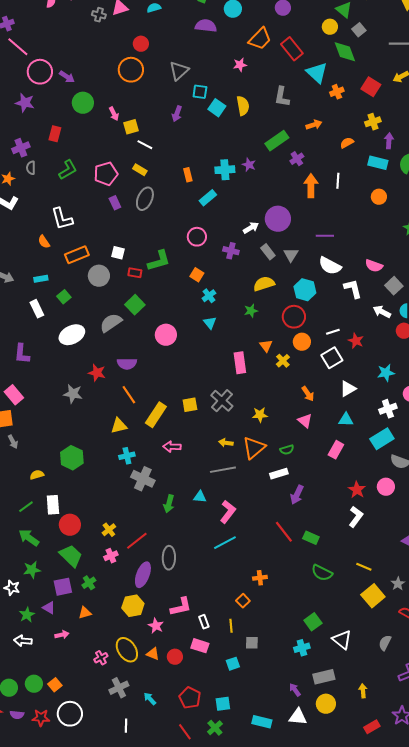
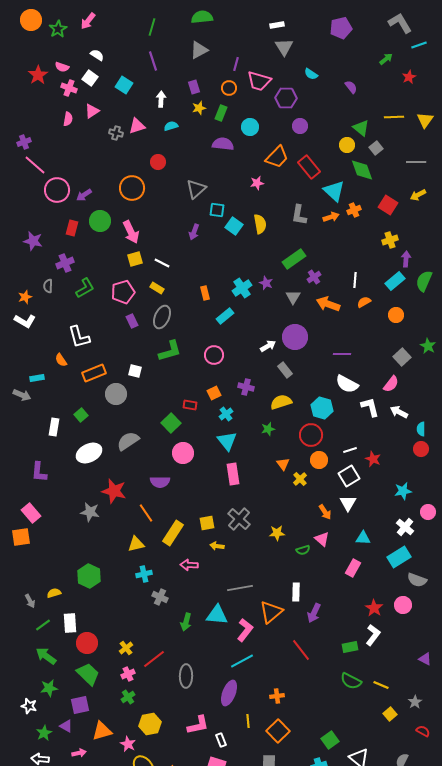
orange circle: (131, 70) -> (132, 188), moved
purple arrow: (67, 77) -> (84, 195), turned 112
purple star: (25, 103) -> (33, 241), moved
pink arrow: (114, 114) -> (131, 232), size x1.6
orange arrow: (314, 125) -> (331, 217), moved
yellow square: (131, 127) -> (135, 259), moved
red rectangle: (55, 134) -> (72, 228), moved
orange semicircle: (347, 143) -> (364, 302), moved
purple cross: (21, 148) -> (65, 263), moved
cyan rectangle: (378, 163) -> (395, 281), turned -54
cyan cross: (225, 170) -> (242, 288), turned -30
white line: (338, 181) -> (355, 280), moved
orange arrow: (311, 186) -> (328, 304), turned -70
purple cross: (231, 251) -> (246, 387), moved
gray triangle: (291, 255) -> (293, 297), moved
green L-shape: (159, 261) -> (170, 351), moved
pink semicircle: (374, 266) -> (391, 384), turned -72
red rectangle: (135, 273) -> (190, 405), moved
orange square: (197, 275) -> (214, 393), turned 32
cyan rectangle: (41, 279) -> (37, 378), moved
gray square: (394, 286) -> (402, 357), moved
green square: (135, 305) -> (171, 423), moved
white rectangle: (37, 309) -> (54, 427), turned 36
white arrow: (382, 312) -> (399, 412), moved
cyan triangle: (210, 323) -> (227, 441), size x1.5
pink rectangle: (240, 363) -> (233, 474), moved
purple semicircle: (127, 364) -> (160, 482), moved
red star: (97, 373) -> (114, 491), size x1.4
white triangle: (348, 389) -> (348, 503), moved, turned -30
white cross: (388, 409) -> (405, 527), turned -30
gray arrow: (13, 442) -> (30, 601), moved
yellow arrow: (226, 443) -> (217, 546), moved
orange triangle: (254, 448) -> (271, 612), moved
green semicircle: (287, 450) -> (303, 550), moved
white rectangle: (279, 474) -> (296, 592), turned -72
gray cross: (143, 479) -> (160, 597), size x0.7
cyan triangle: (200, 497) -> (217, 615), size x1.6
green rectangle: (311, 538) -> (350, 647), moved, turned -35
green semicircle: (322, 573) -> (351, 681), moved
purple ellipse: (143, 575) -> (229, 693), moved
green cross: (89, 583) -> (128, 697), moved
yellow square: (373, 596) -> (390, 714), size x0.6
orange square: (243, 601) -> (278, 731), moved, size x1.6
orange triangle: (85, 613) -> (102, 731), size x1.5
pink star: (156, 626) -> (128, 744), moved
yellow line: (231, 626) -> (248, 721), moved

